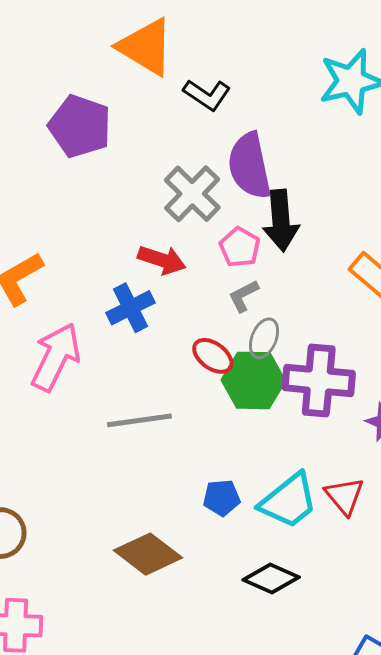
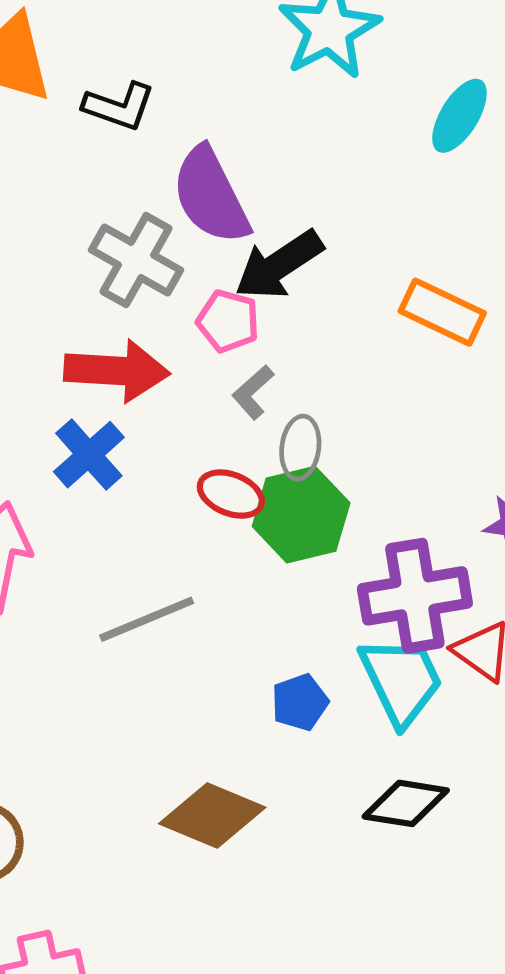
black arrow: (281, 220) -> (279, 265), turned 76
red arrow: (162, 260) -> (117, 371), size x1.4
purple cross: (319, 381) -> (415, 596), moved
cyan trapezoid: (289, 501) -> (401, 681), turned -62

